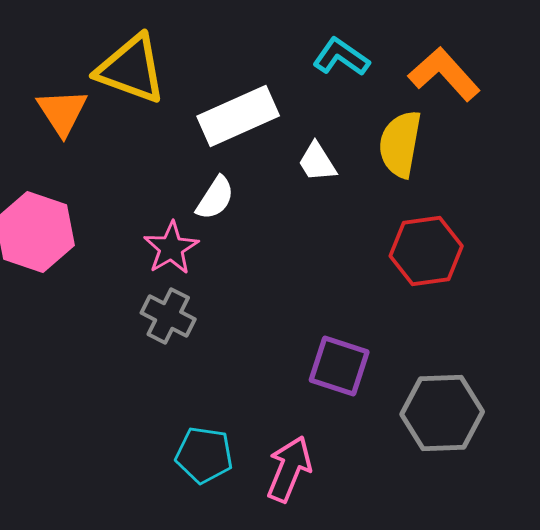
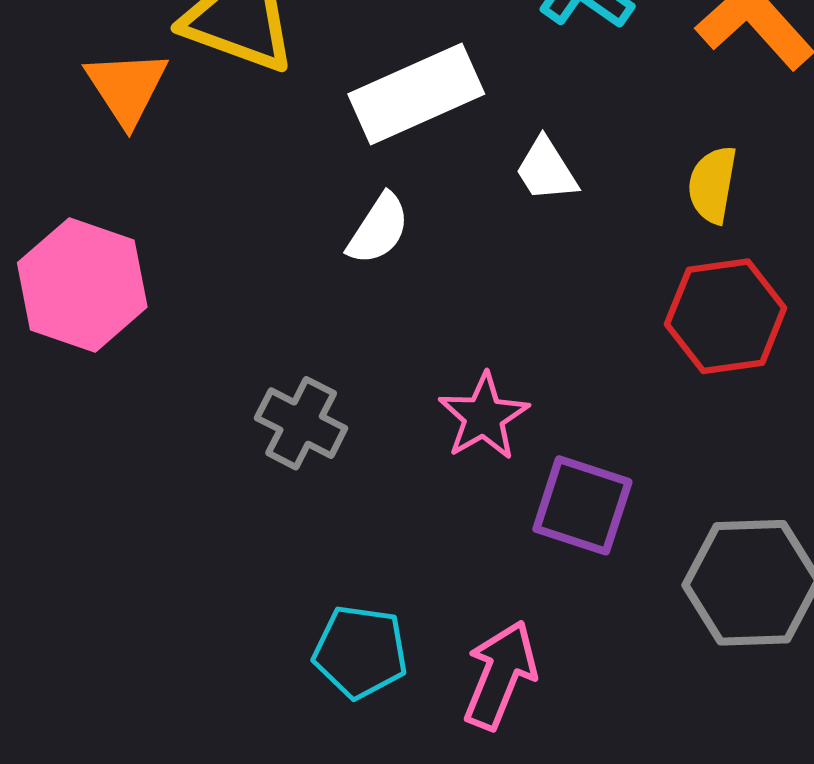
yellow semicircle: (400, 144) -> (712, 185), moved, size x0.7
pink star: (171, 248) -> (484, 417), moved

